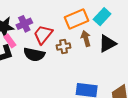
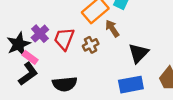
black triangle: (107, 44) -> (138, 53), moved
black semicircle: (34, 54) -> (65, 84), moved

